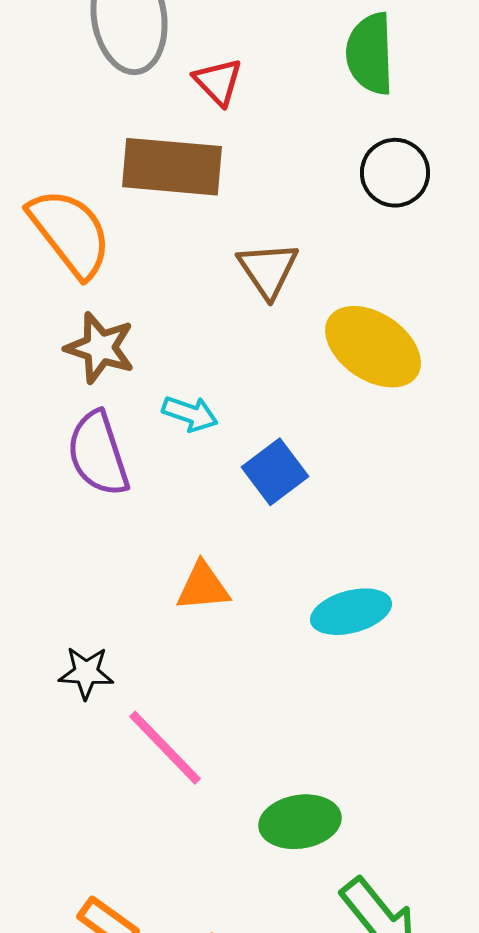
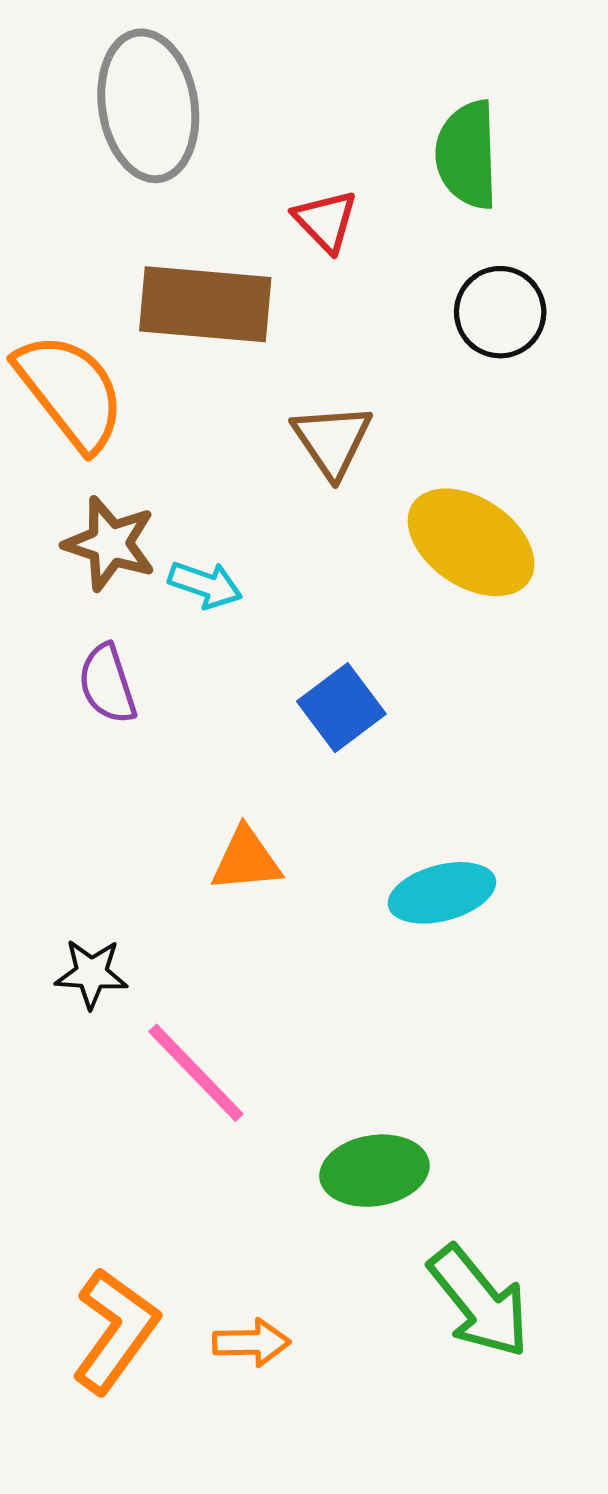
red triangle: (218, 82) -> (326, 221), moved
cyan arrow: (190, 414) -> (205, 585), moved
purple semicircle: (98, 454) -> (107, 684), size x0.7

